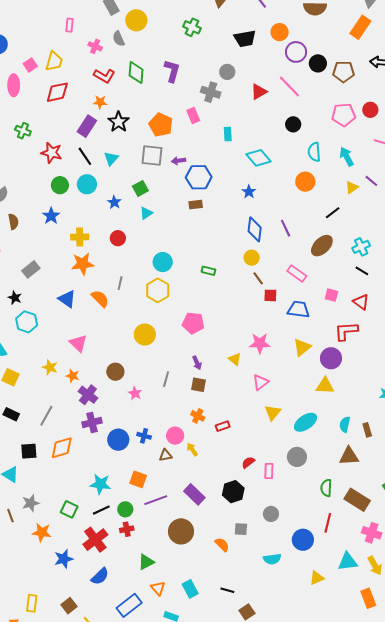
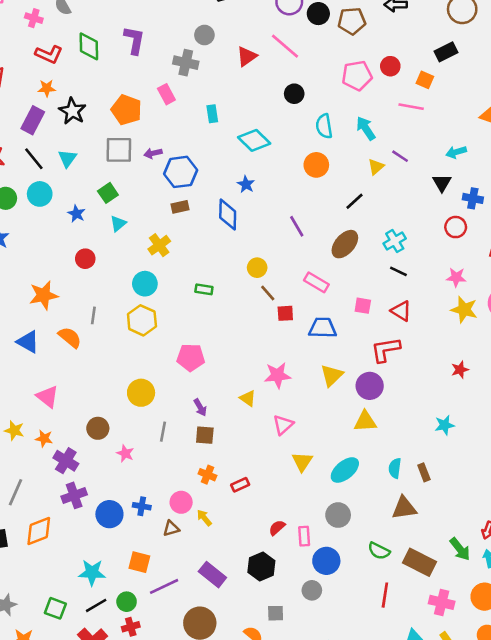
blue diamond: (255, 229) -> (228, 214), moved
yellow cross: (80, 237) -> (159, 245), moved, turned -30
yellow circle: (145, 334) -> (141, 393), moved
green semicircle: (326, 488) -> (379, 551), turned -60
blue circle: (303, 540) -> (326, 561), moved

